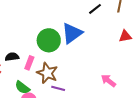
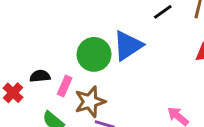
brown star: (47, 73) -> (90, 102), turned 30

